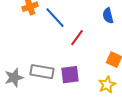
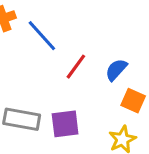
blue semicircle: (108, 16) -> (116, 70), moved, turned 56

